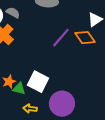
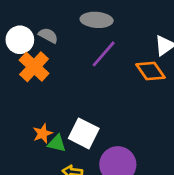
purple line: (61, 38) -> (104, 54), moved

